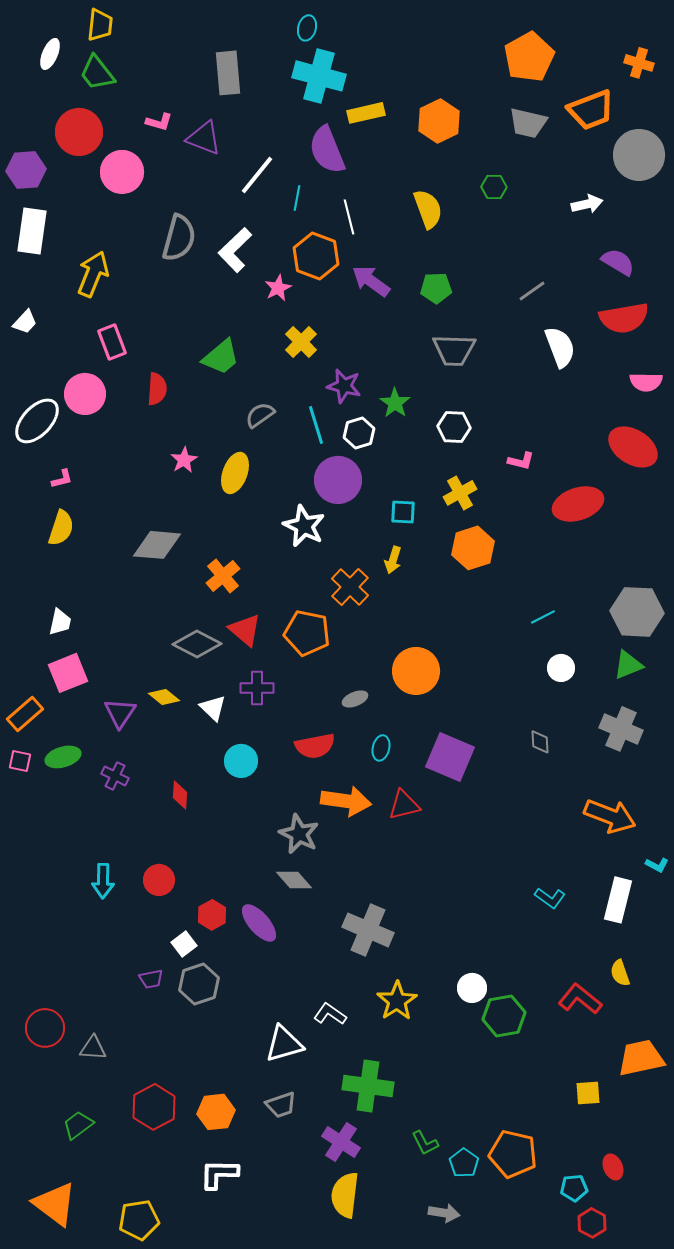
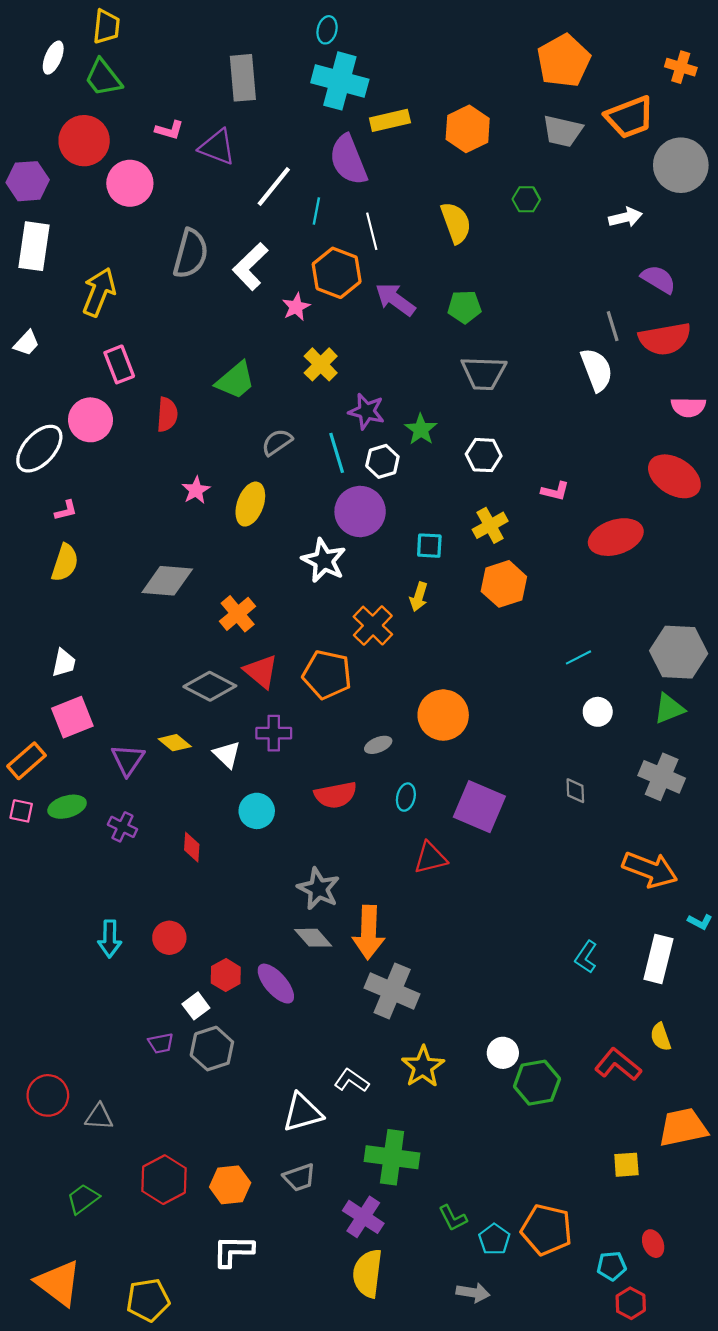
gray line: (532, 291) -> (613, 326), moved, turned -72
orange arrow: (346, 801) -> (369, 932), moved, turned 84
cyan L-shape: (550, 898) -> (586, 957), turned 88

